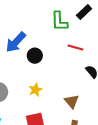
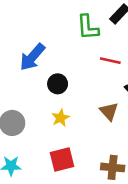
black circle: (35, 56) -> (58, 84), moved
brown triangle: (72, 101) -> (109, 111), moved

